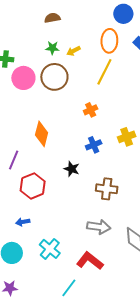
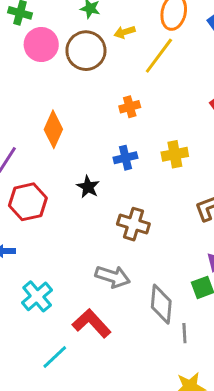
yellow arrow: (73, 51) -> (125, 32), moved

